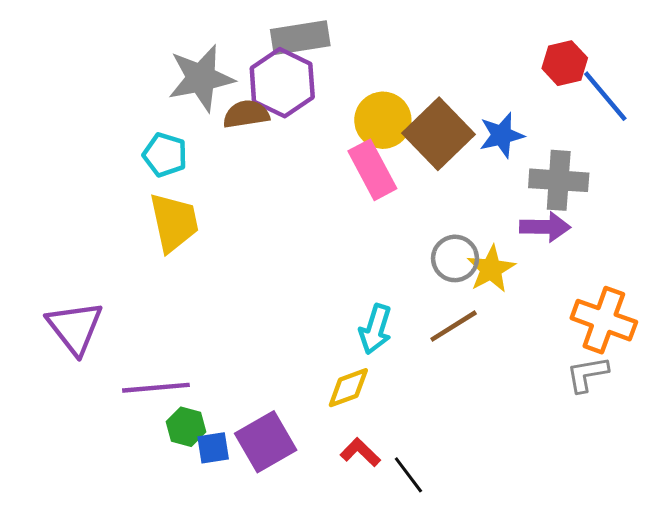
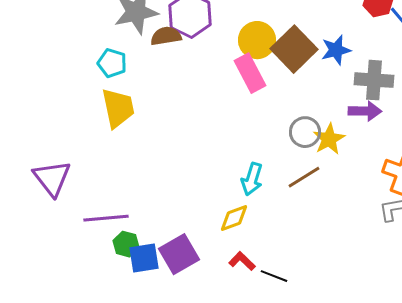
blue square: (213, 448) -> (144, 258), size x1.4
black line: (408, 475) -> (274, 276), turned -32

